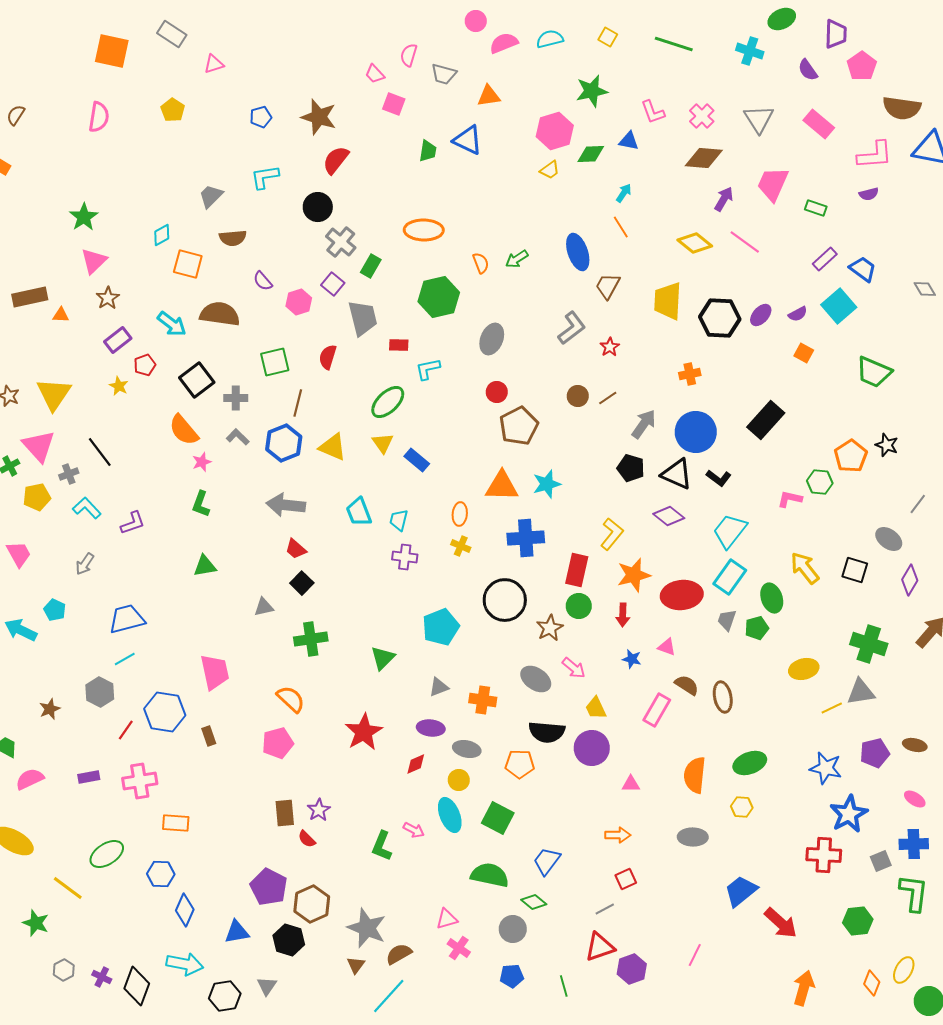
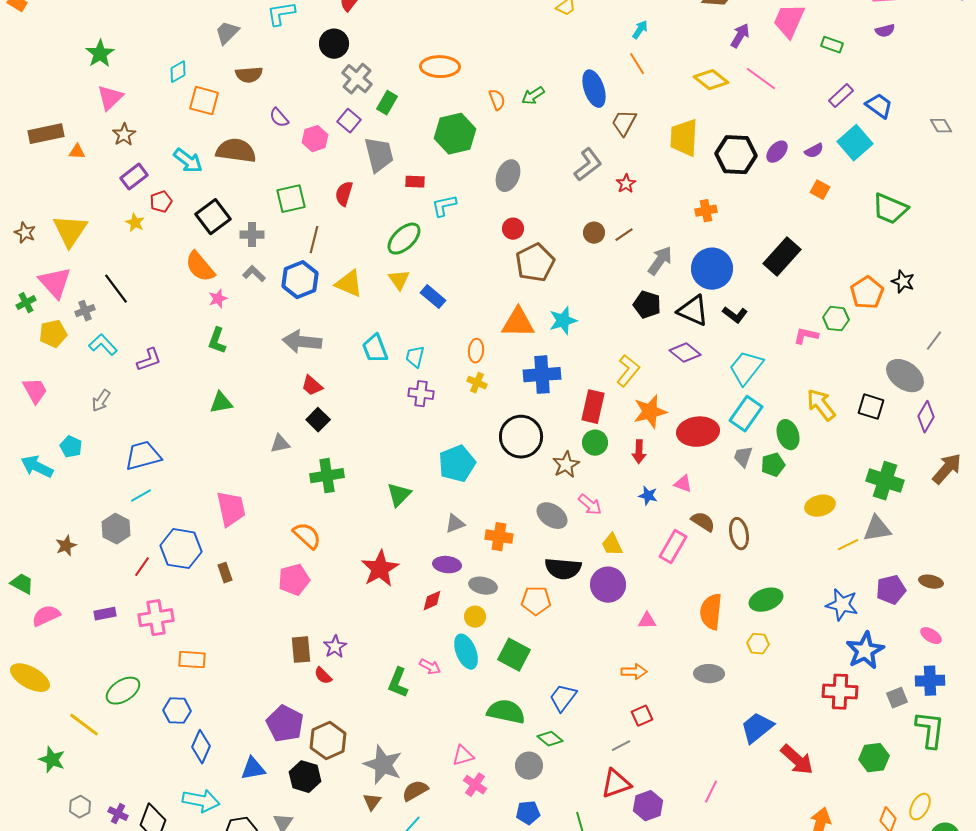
gray ellipse: (889, 539) -> (905, 376), size x1.4

